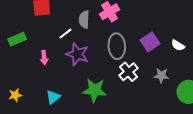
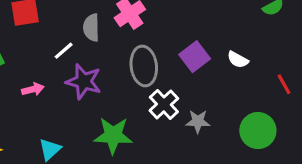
pink arrow: (44, 58) -> (33, 89), turned -96
gray star: (161, 75) -> (198, 121), moved

